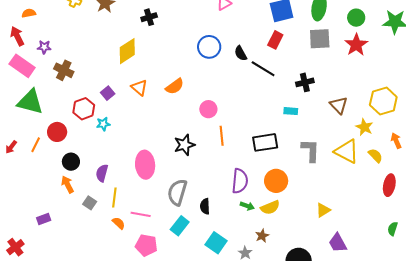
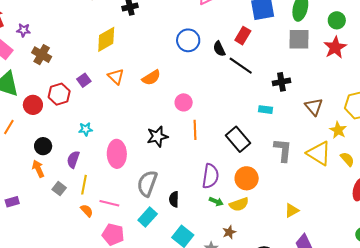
red rectangle: (275, 40) -> (243, 36), moved
cyan star: (103, 124) -> (86, 129), moved
red circle: (57, 132) -> (33, 105), moved
black rectangle: (265, 142) -> (238, 139), turned 55

